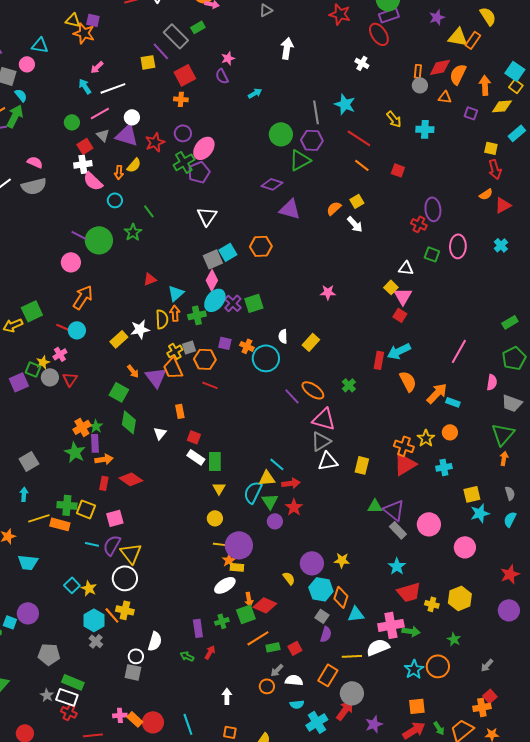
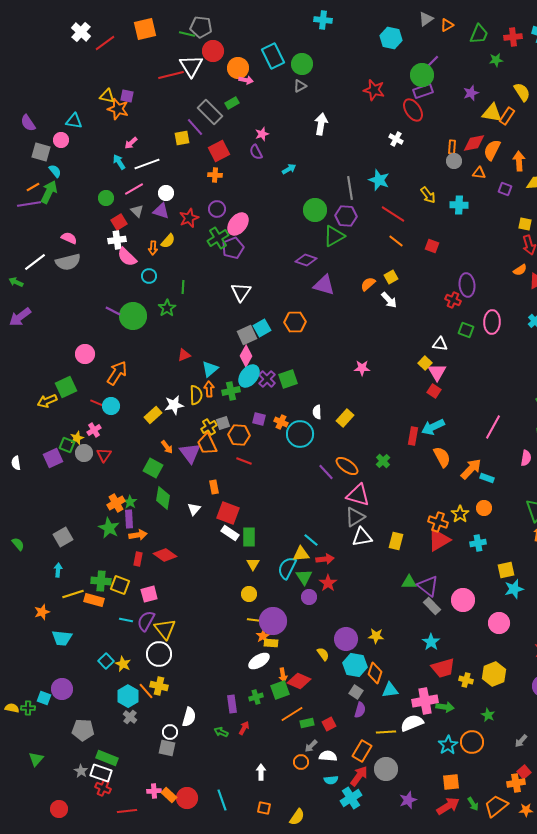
purple triangle: (127, 135) -> (161, 211), size x0.7
green line: (149, 211) -> (183, 287), turned 40
pink circle: (71, 262) -> (85, 354), moved
red square: (194, 437) -> (228, 513), size x1.6
red arrow: (345, 710) -> (359, 776), moved

